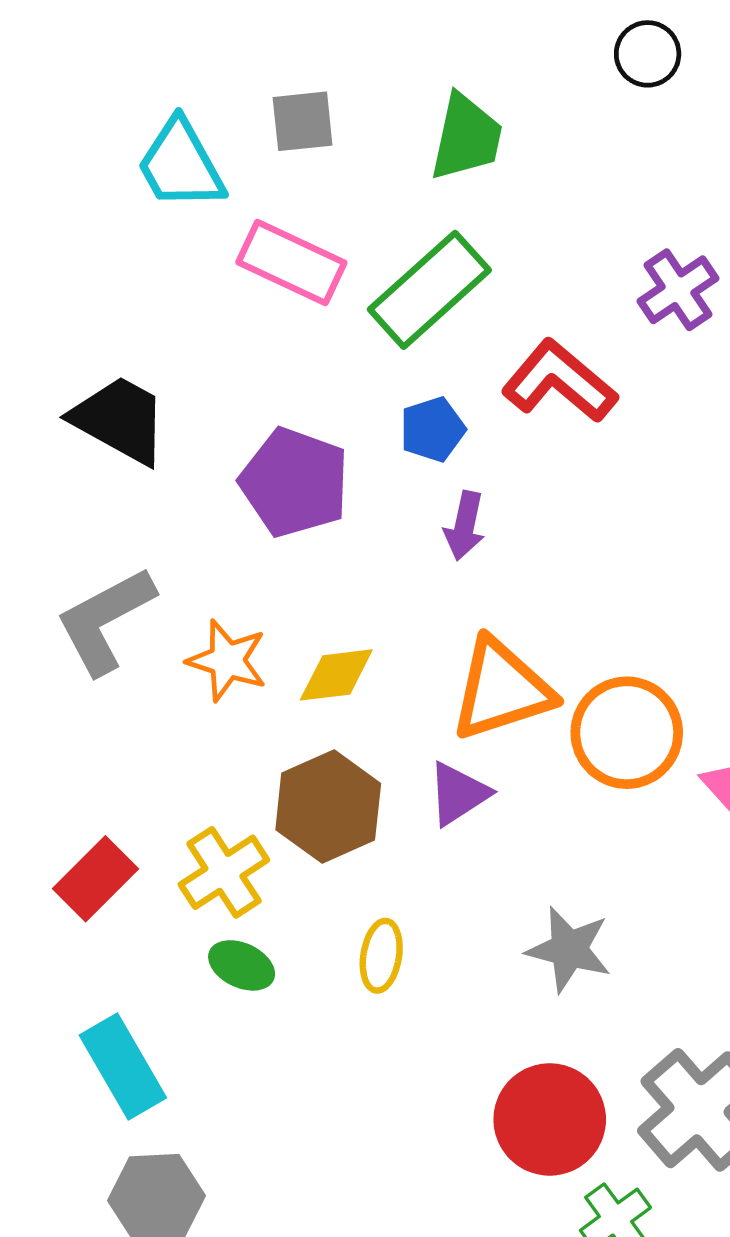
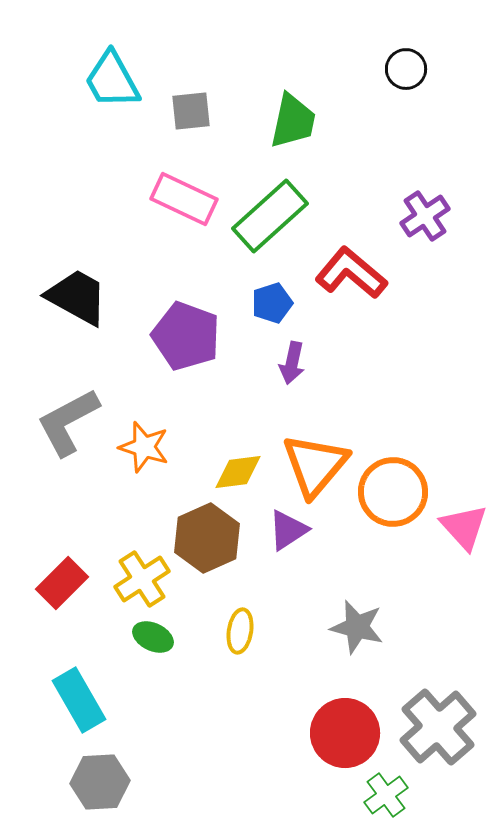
cyan trapezoid: (181, 165) -> (112, 80), moved
yellow diamond: (336, 675) -> (238, 472), moved
orange triangle: (502, 689) -> (315, 465), turned -32

